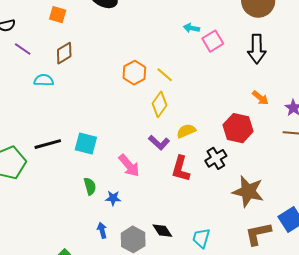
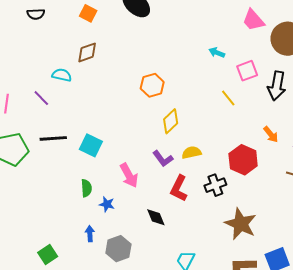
pink square: (213, 41) -> (247, 71), moved
purple line: (23, 49) -> (41, 98), moved
yellow line: (165, 75) -> (228, 98), moved
black diamond: (162, 231) -> (156, 217), moved

